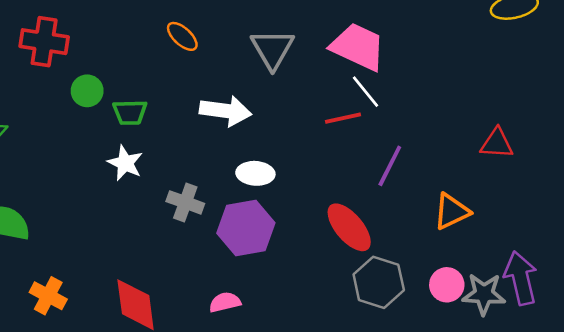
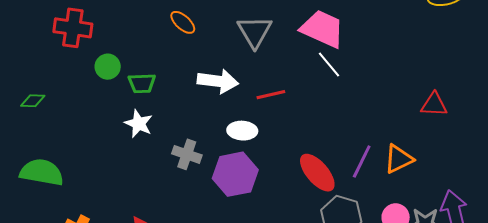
red line: (343, 118) -> (271, 95), moved
purple line: (390, 166) -> (362, 162), moved

